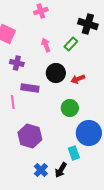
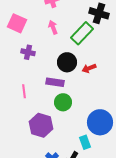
green rectangle: (71, 44) -> (82, 33), size x1.6
pink arrow: (46, 45) -> (53, 27), moved
purple rectangle: (30, 88) -> (55, 82), moved
green circle: (70, 108) -> (63, 102), moved

